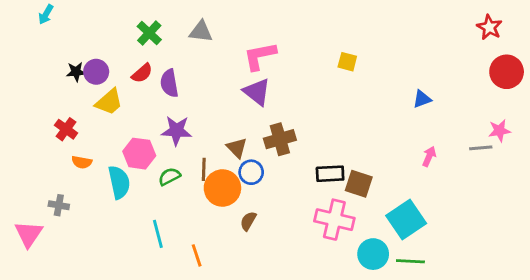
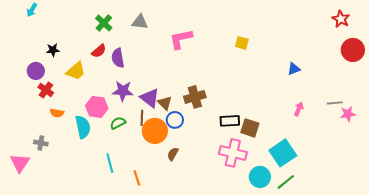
purple circle: (96, 72) -> (36, 71), moved
purple triangle: (257, 92) -> (150, 98), moved
pink star: (499, 131) -> (348, 114), moved
green line: (410, 261) -> (286, 182), turned -42

